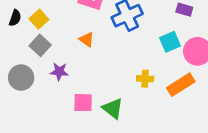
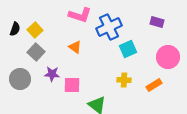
cyan square: (170, 42) -> (128, 49), moved
orange rectangle: (181, 85) -> (154, 85), size x0.7
pink square: (83, 103) -> (72, 85), moved

